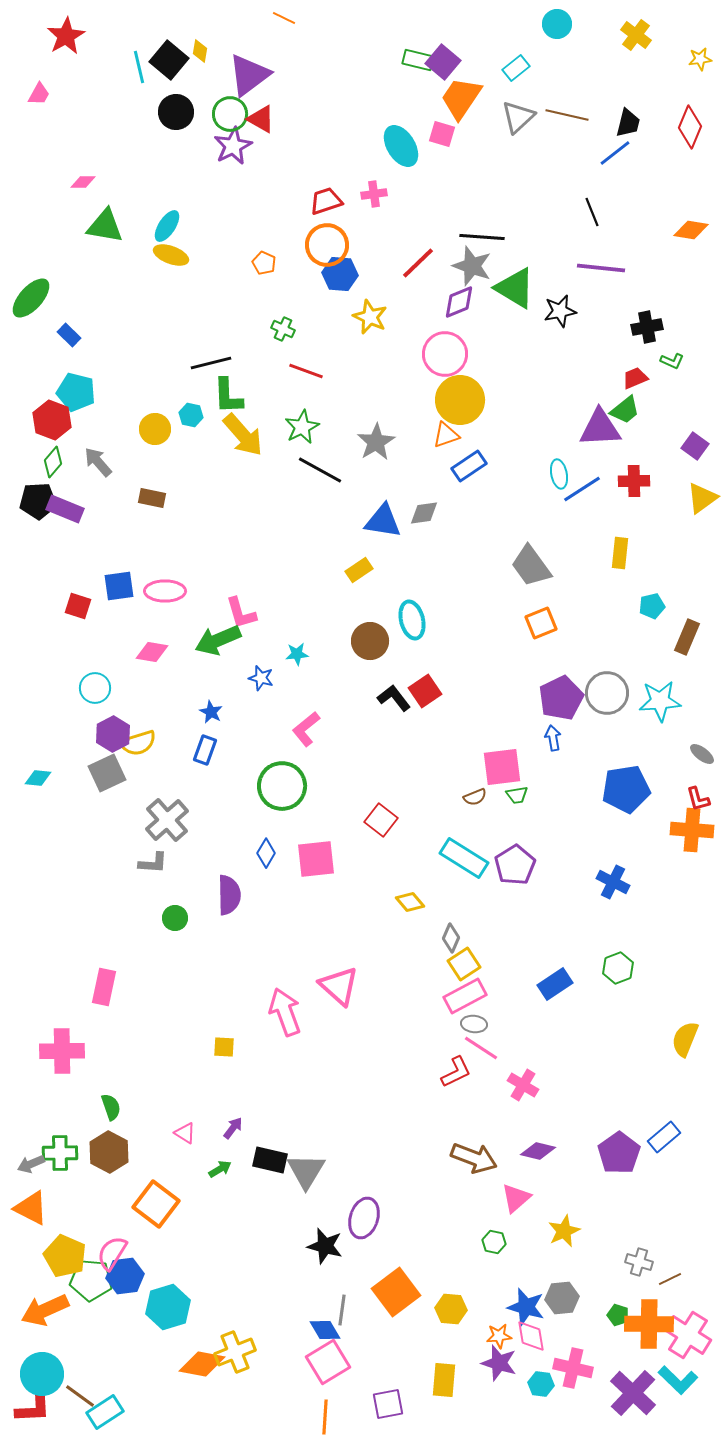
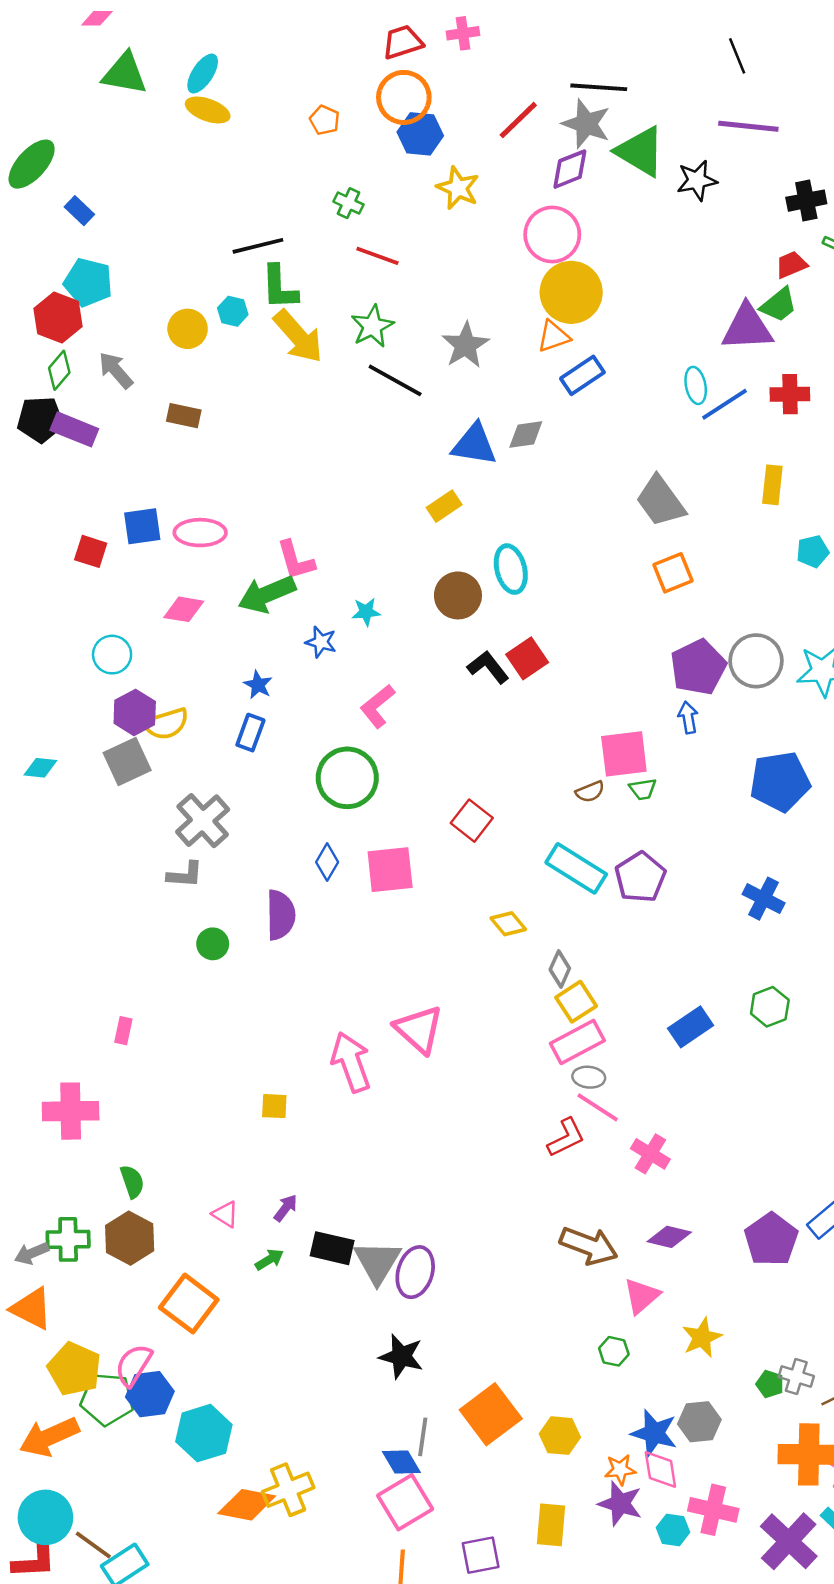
pink rectangle: (104, 987) -> (123, 1031), size x0.6
purple ellipse: (364, 1218) -> (415, 1272), moved
green pentagon: (618, 1315) -> (770, 1384), moved

